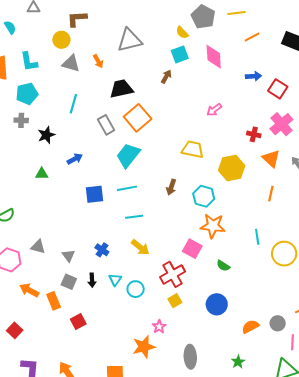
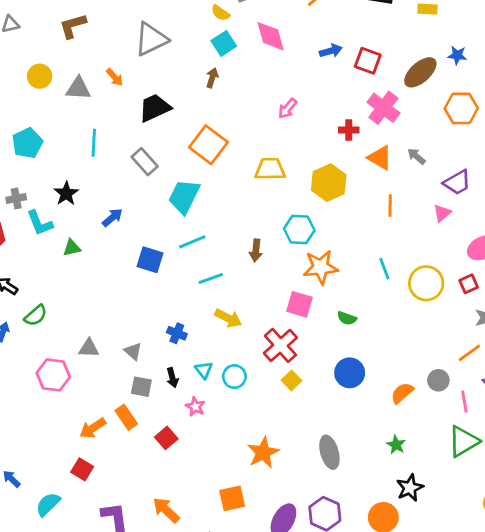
yellow circle: (61, 40) -> (40, 76), moved
cyan L-shape: (29, 62) -> (40, 223), moved
orange square: (138, 118) -> (208, 145), moved
gray cross: (21, 120) -> (16, 198), moved
brown arrow: (171, 187) -> (256, 250), moved
blue square: (95, 194) -> (150, 260), turned 36
orange arrow: (29, 290) -> (93, 428), moved, turned -48
pink star: (159, 327) -> (195, 407), moved

